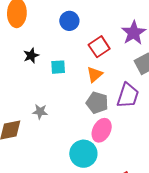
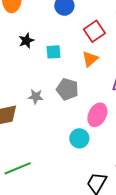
gray pentagon: (97, 103) -> (67, 89), moved
cyan circle: (83, 154) -> (79, 138), size x0.7

